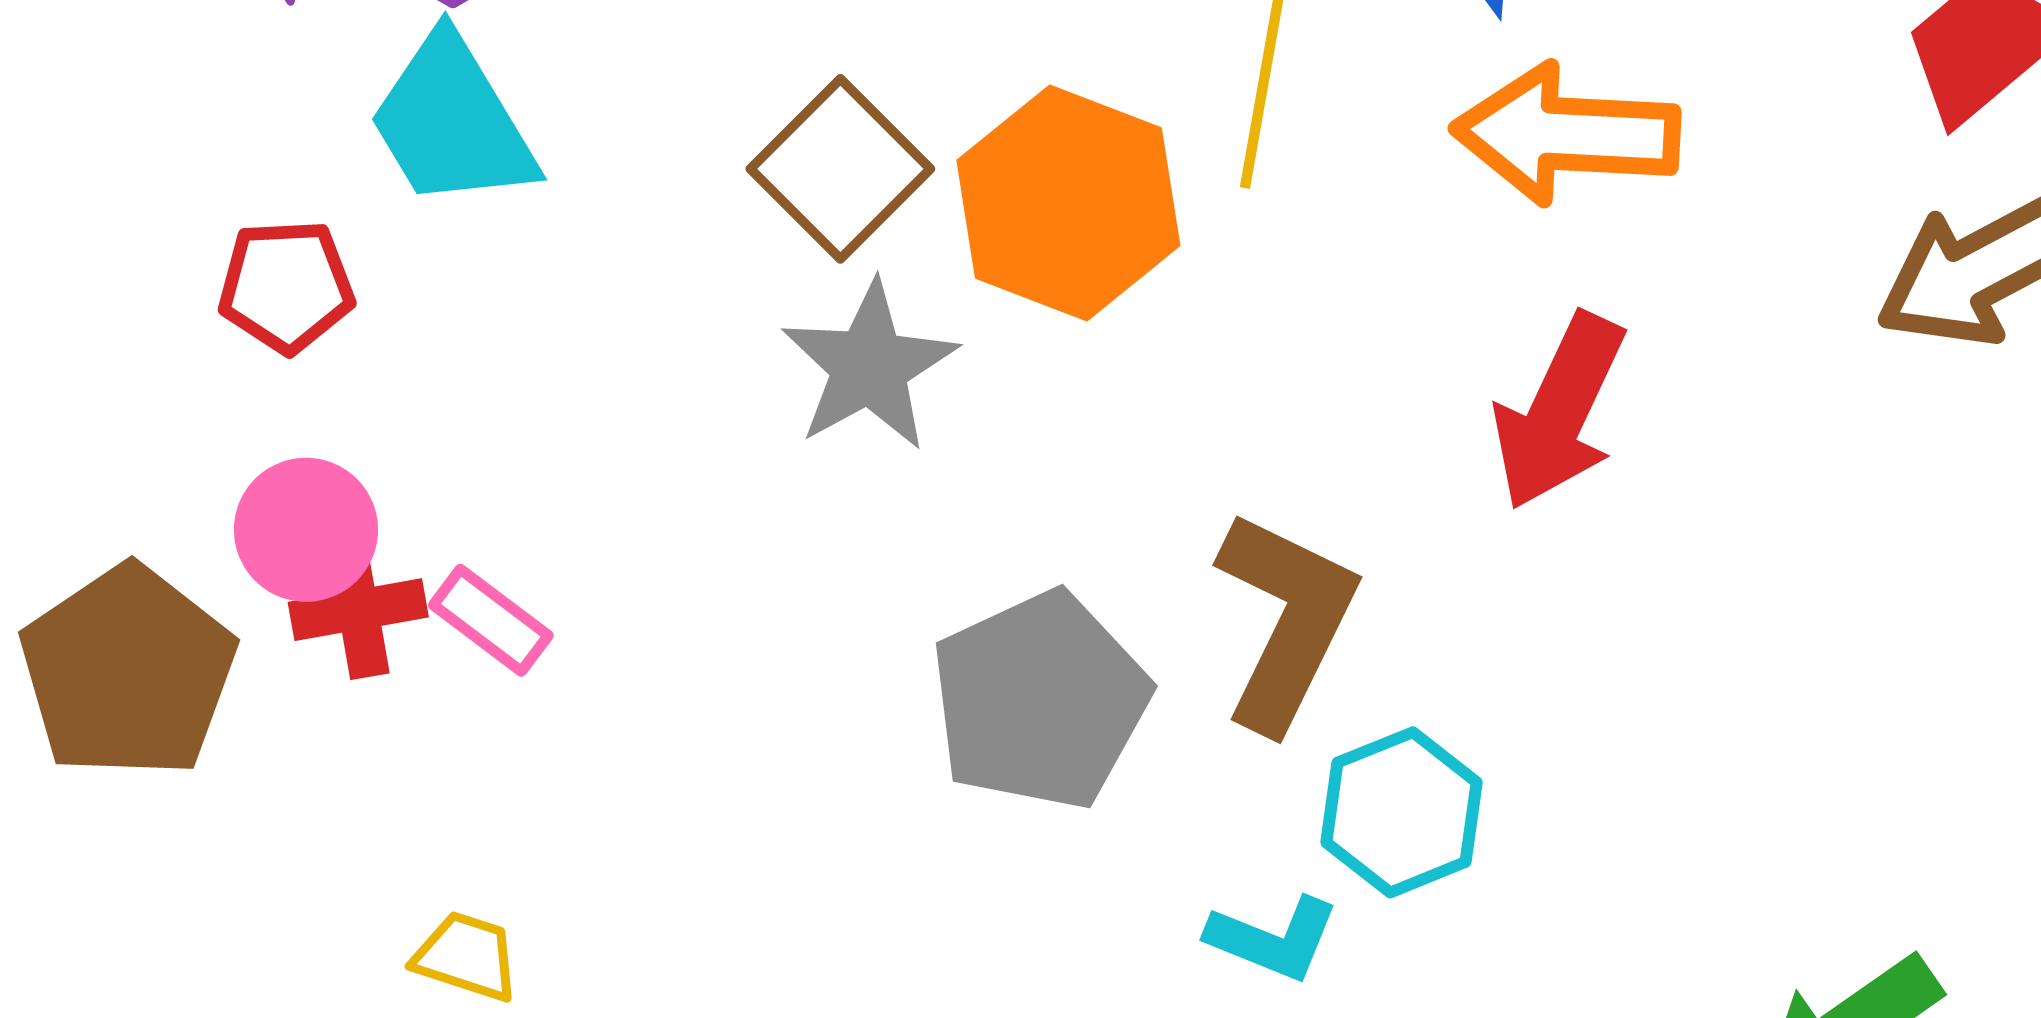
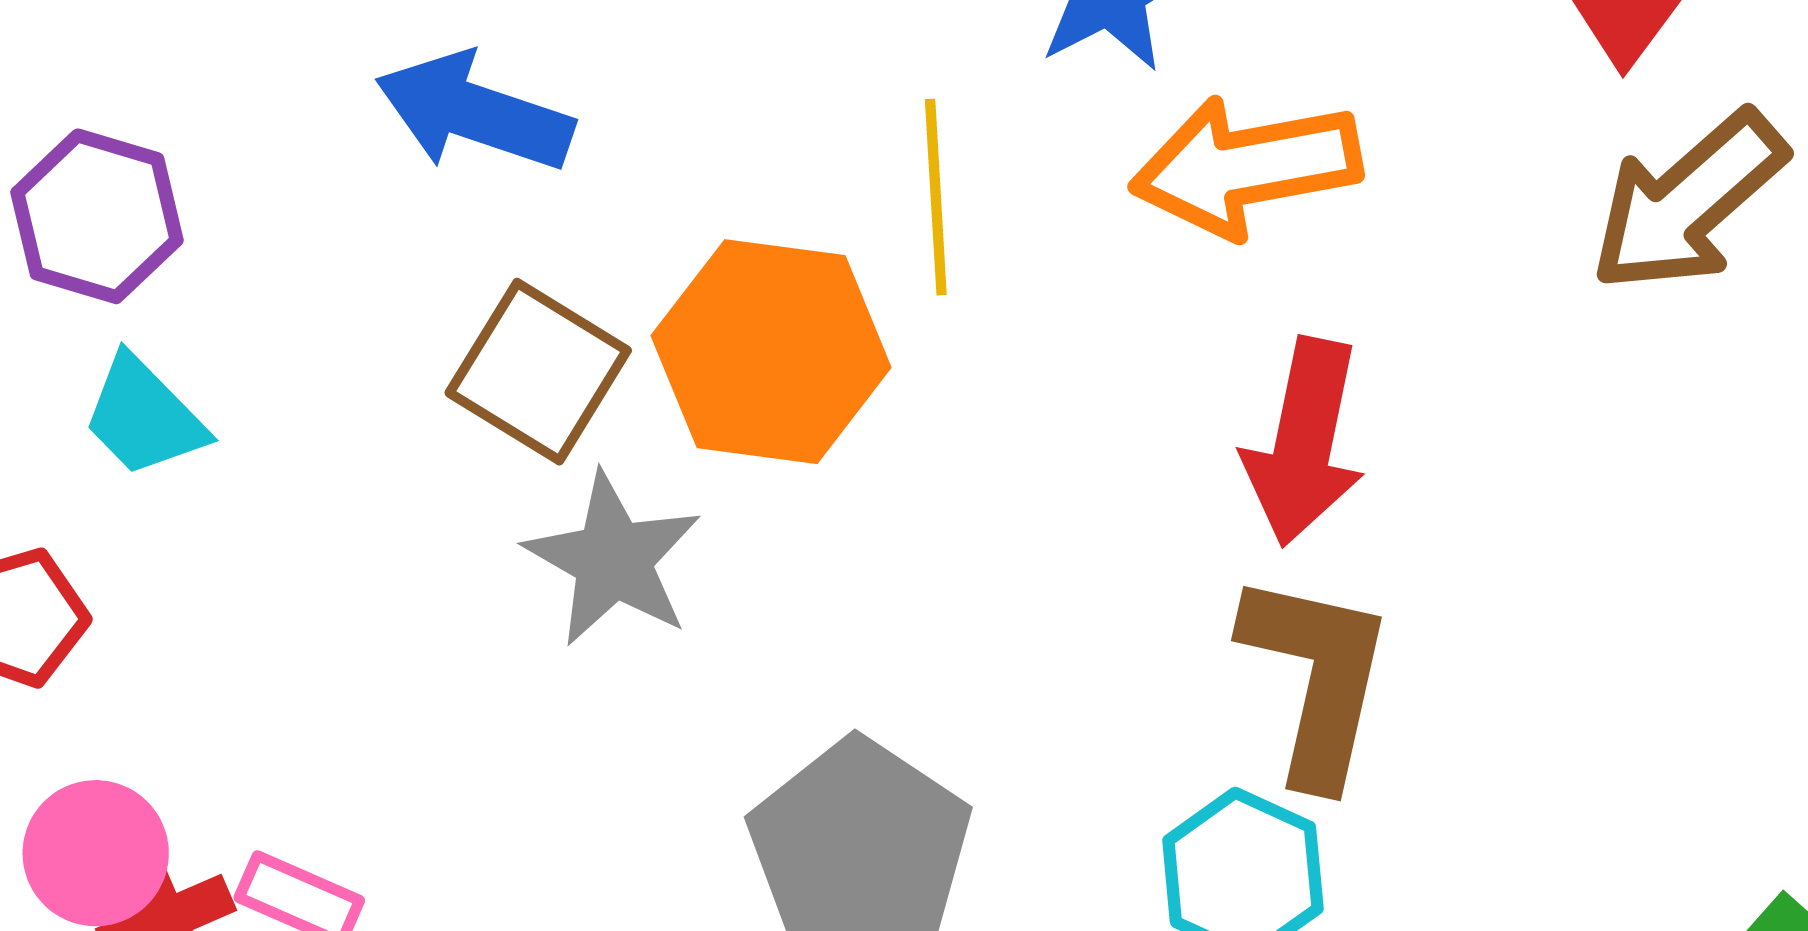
cyan trapezoid: (452, 122) -> (144, 416), size x0.7
brown L-shape: (1286, 621) -> (1316, 678), moved

